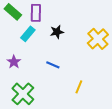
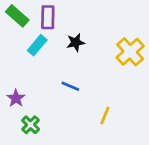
purple star: (14, 62) -> (16, 98), moved
green cross: (23, 94) -> (31, 125), size x0.6

